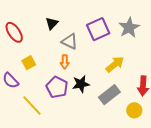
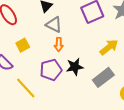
gray triangle: (70, 42) -> (54, 25), moved
purple pentagon: (57, 87) -> (51, 70), turned 30

